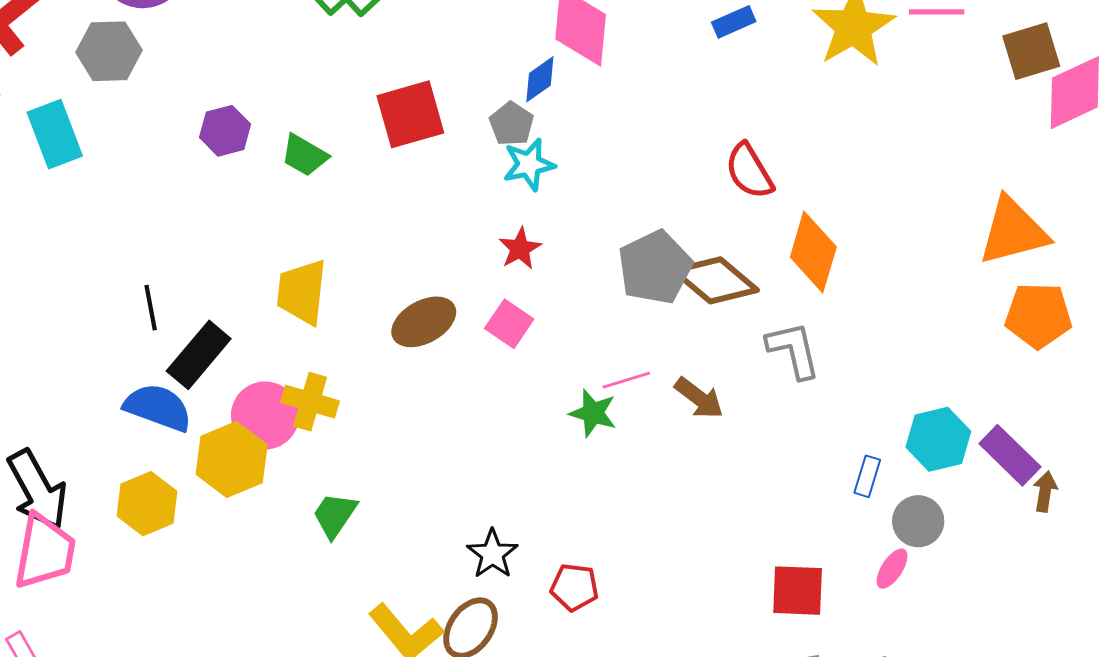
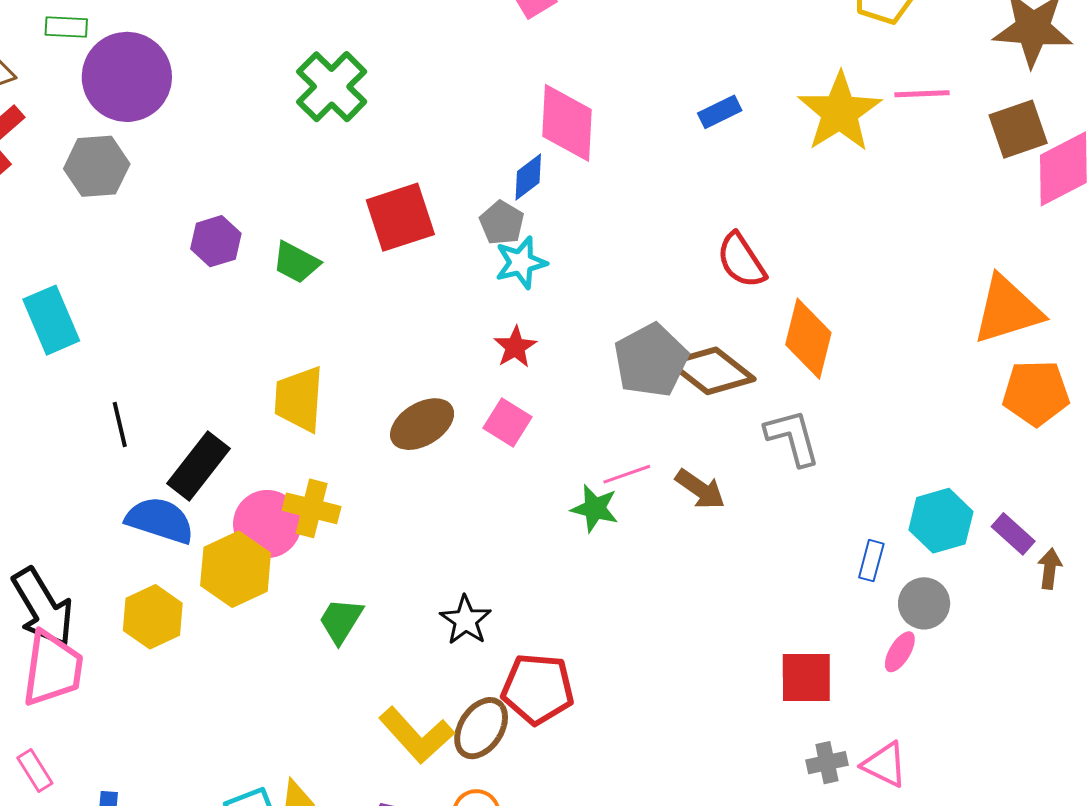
cyan rectangle: (55, 134) -> (51, 320), moved
black line: (151, 308) -> (120, 424), moved
purple rectangle: (1010, 455) -> (1013, 534), size x0.7
black star: (492, 554) -> (466, 620), moved
red pentagon: (574, 587) -> (538, 689), moved, size x1.5

